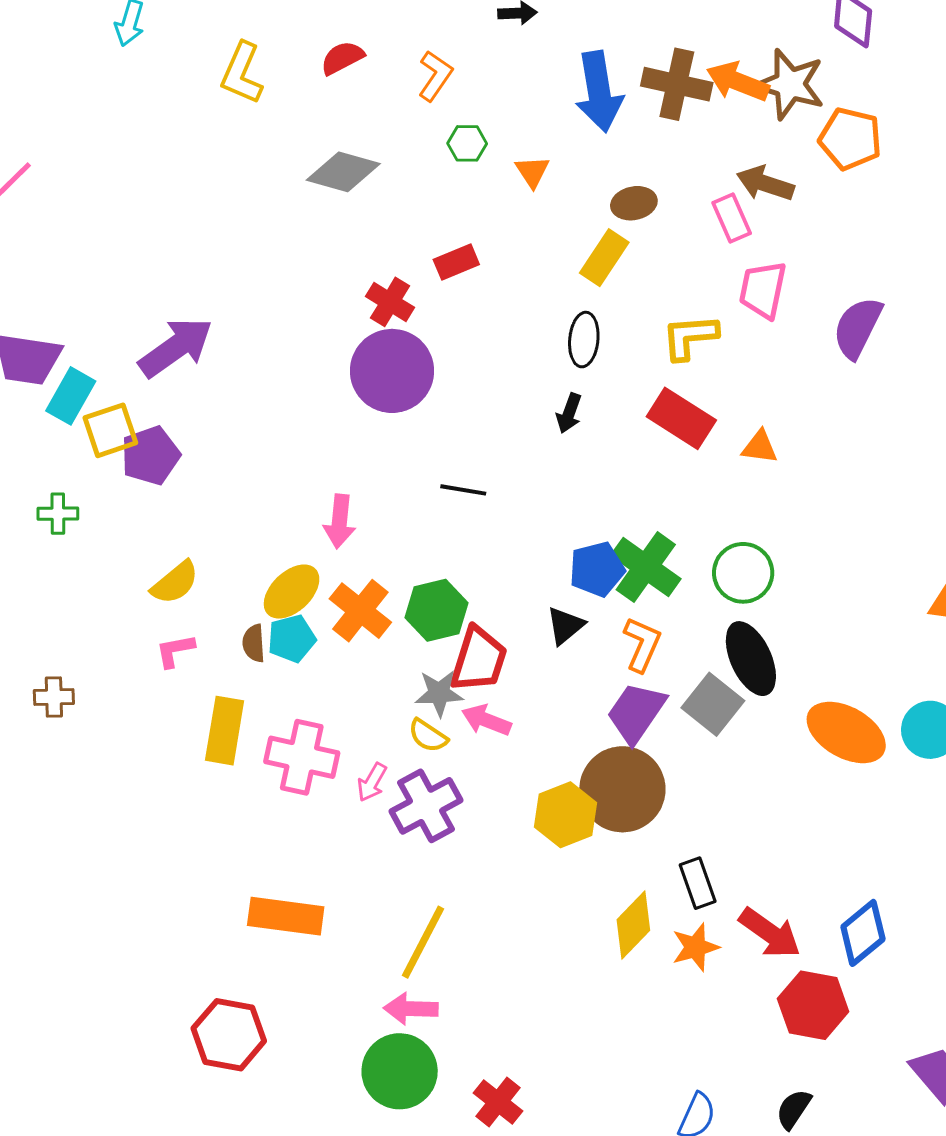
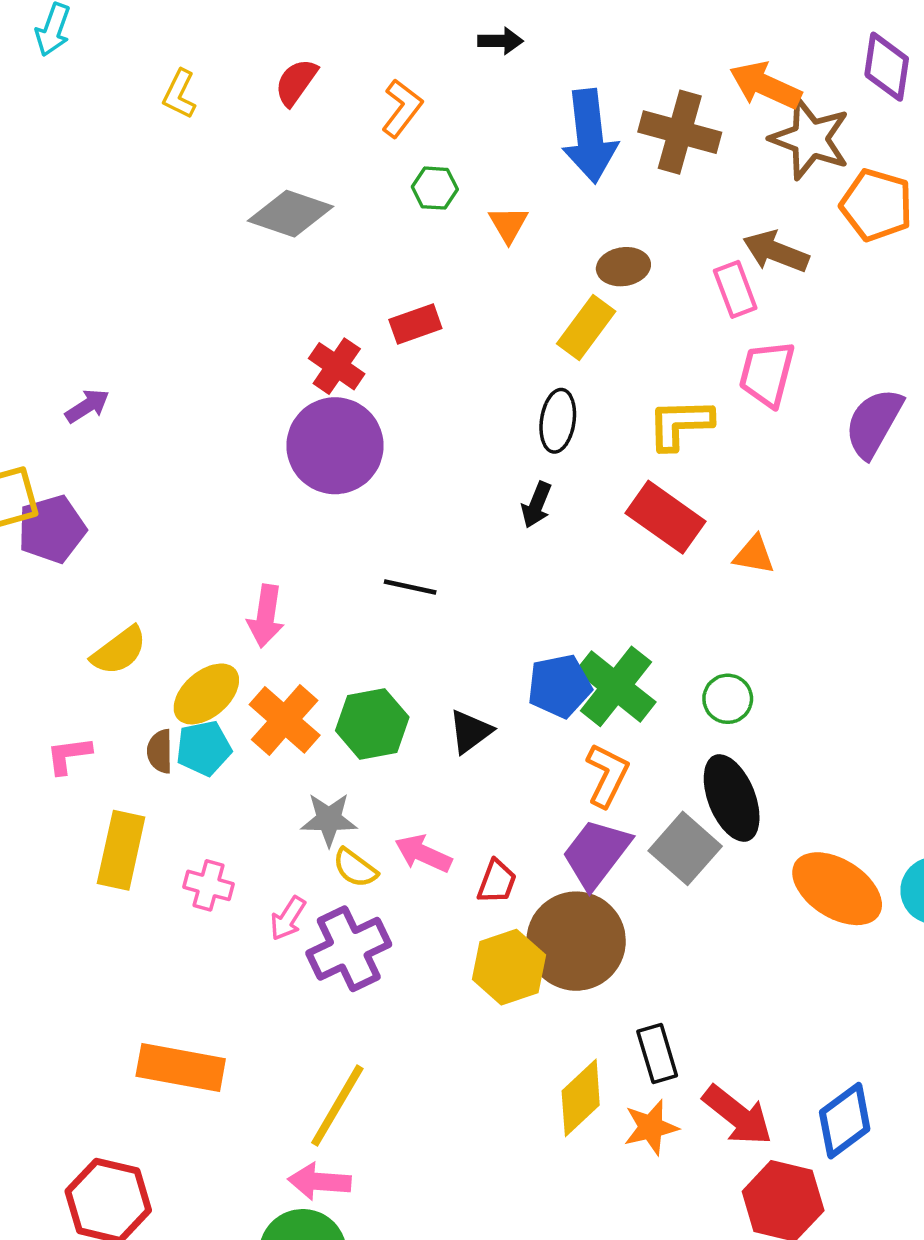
red semicircle: (342, 58) -> (296, 82), turned -30
yellow L-shape: (242, 73) -> (179, 94), size x0.7
orange arrow: (738, 82) -> (765, 85), moved
purple arrow: (176, 347) -> (87, 406), size x0.5
green circle: (743, 573) -> (728, 699), size x0.7
yellow semicircle: (175, 583) -> (119, 651), moved
black triangle: (565, 626) -> (470, 732), moved
red trapezoid: (479, 659) -> (497, 882), moved, size x0.6
gray star: (439, 693) -> (329, 819), moved
pink cross: (302, 757) -> (209, 885), size x0.6

